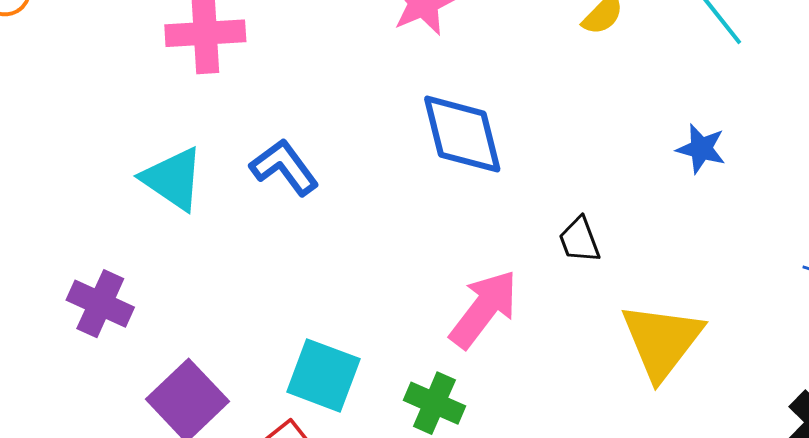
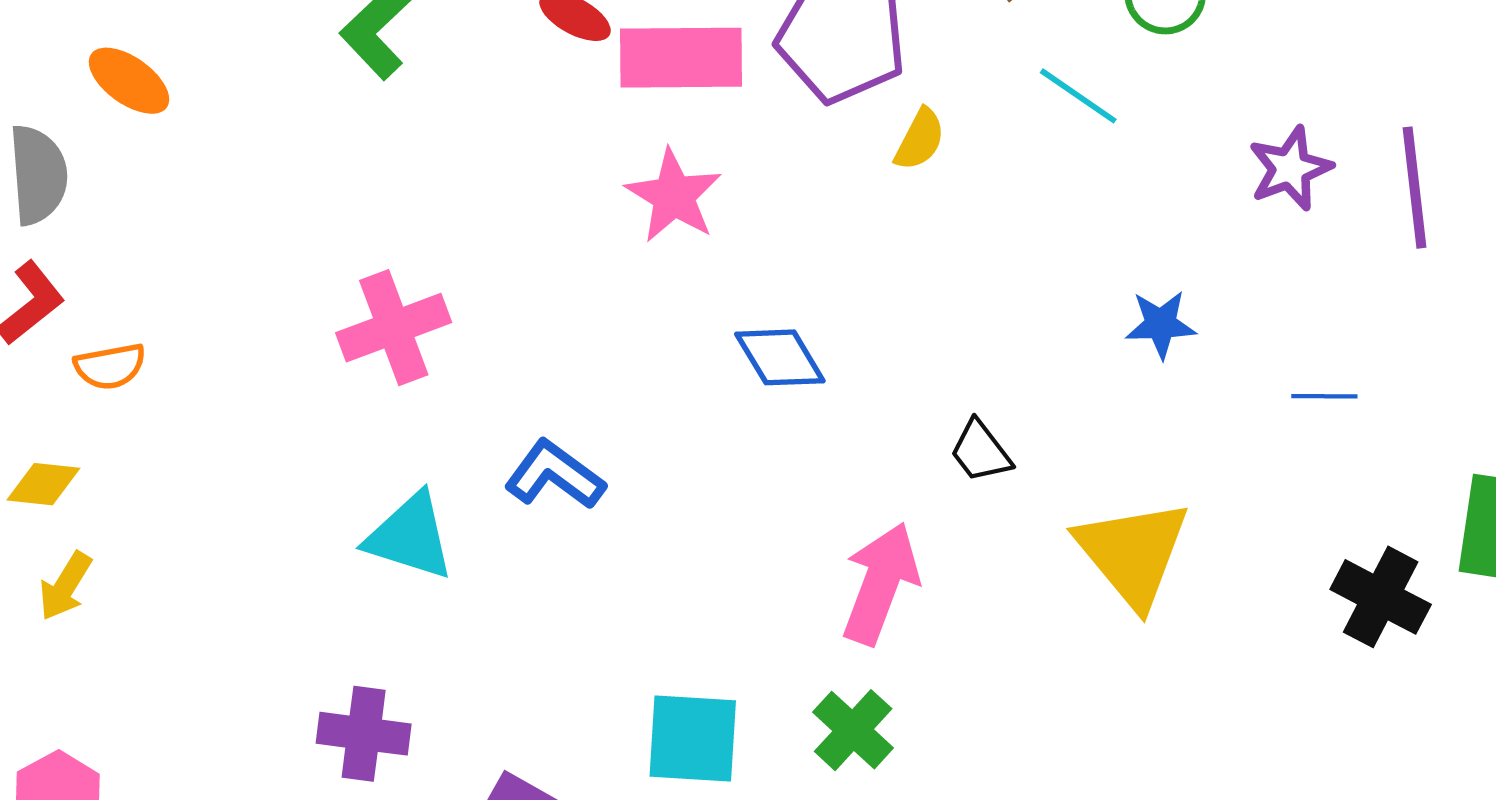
blue diamond: (462, 134) -> (780, 357), size x0.7
blue star: (701, 149) -> (1161, 324), moved
green cross: (434, 403) -> (853, 730), turned 36

